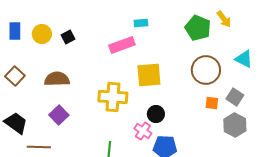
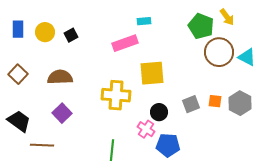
brown circle: (206, 70) -> (219, 52), moved
gray square: (235, 97) -> (191, 104), moved, turned 36
gray hexagon: (235, 125) -> (240, 103), moved

